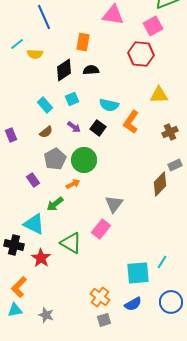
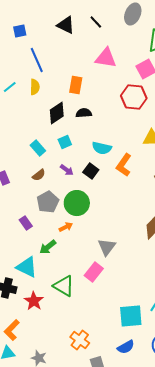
yellow semicircle: (35, 54) -> (35, 87), moved, turned -91
orange cross: (100, 297) -> (80, 340), moved

